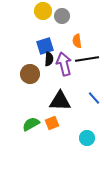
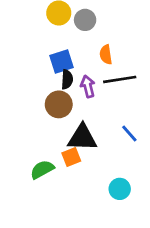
purple arrow: (64, 64) -> (88, 86), size x0.7
brown circle: (30, 74) -> (59, 104), moved
orange square: (52, 123) -> (71, 157), moved

